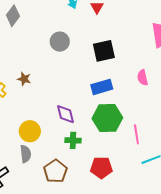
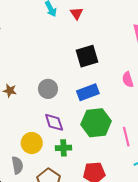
gray circle: (60, 42) -> (48, 89), moved
yellow circle: (30, 131) -> (32, 143), moved

